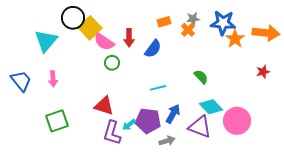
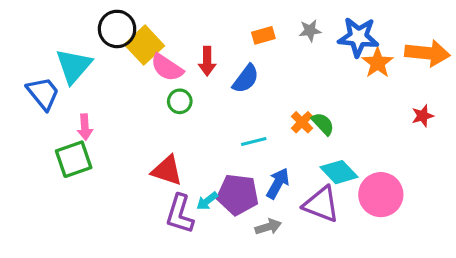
orange cross: (188, 30) -> (302, 122), moved
blue trapezoid: (21, 81) -> (43, 93), moved
green square: (57, 121) -> (74, 159), moved

